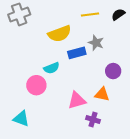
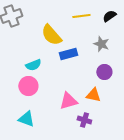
yellow semicircle: (60, 34) -> (51, 35), turned 70
gray star: (96, 43) -> (101, 44), moved
cyan semicircle: (52, 68) -> (33, 65), moved
cyan triangle: (21, 119) -> (26, 119), moved

